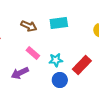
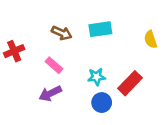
pink rectangle: (33, 53) -> (54, 65), moved

